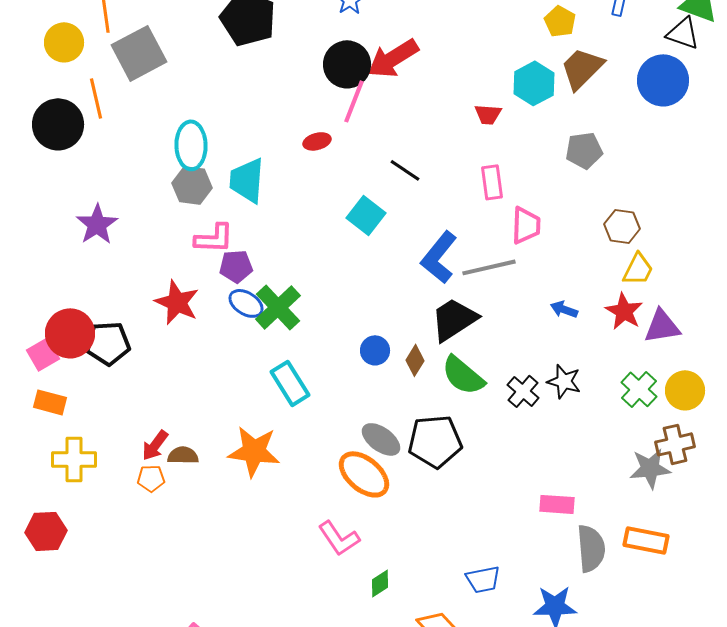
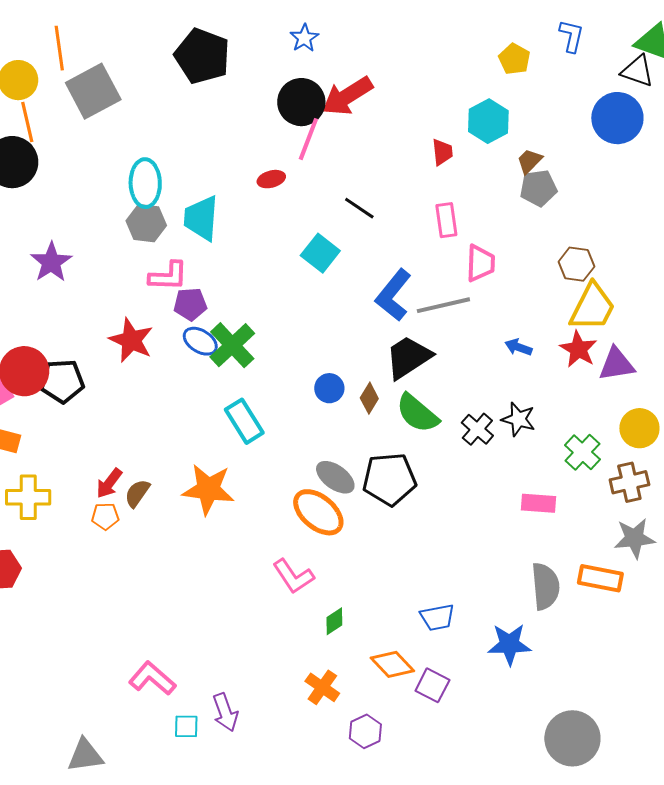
brown trapezoid: (582, 68) -> (529, 161), moved, size x0.6
orange line: (96, 98) -> (27, 122), moved
red trapezoid: (488, 114) -> (442, 152), turned -100
yellow trapezoid: (638, 269) -> (592, 307), size x1.5
green cross: (639, 389) -> (582, 452), moved
brown semicircle: (183, 455) -> (137, 493), turned -56
gray star: (650, 468) -> (634, 538), moved
pink rectangle: (557, 504) -> (538, 503), moved

